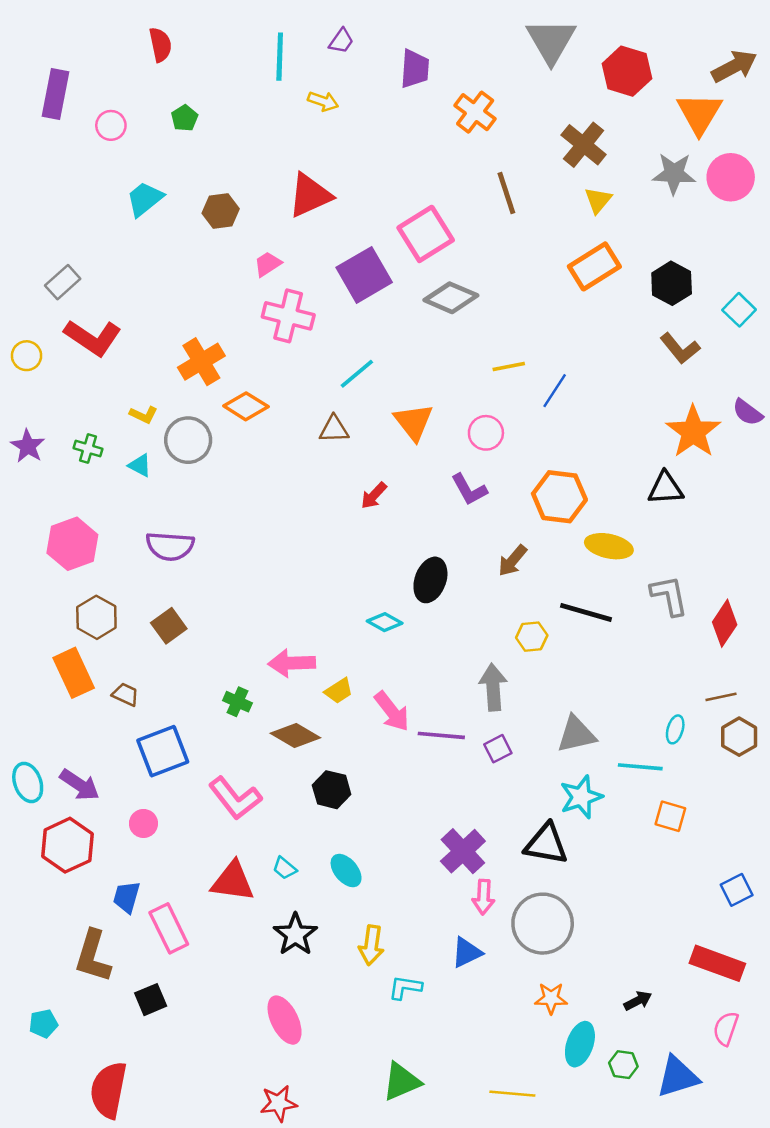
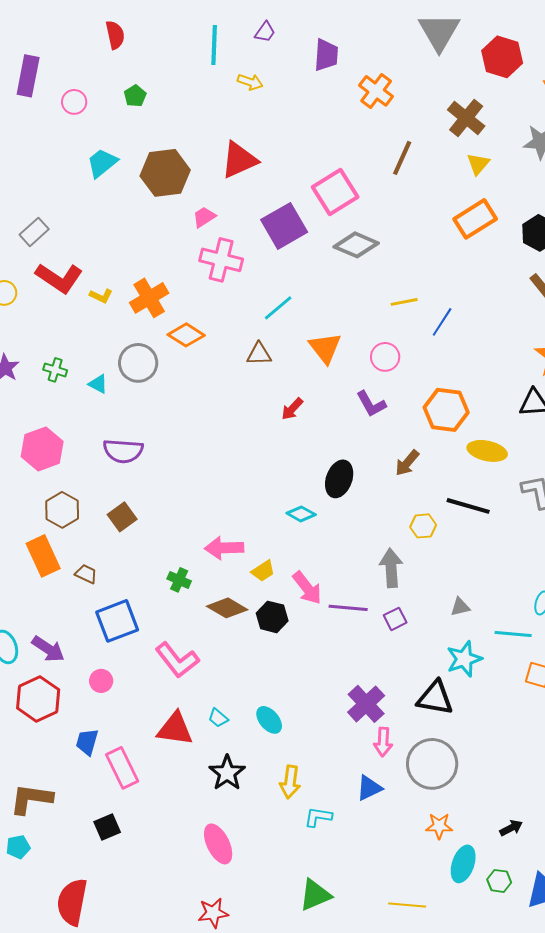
brown line: (506, 193) -> (402, 158), turned 42
brown hexagon: (221, 211) -> (165, 173), size x1.6
yellow L-shape: (143, 415) -> (101, 296), moved
gray triangle: (576, 734) -> (460, 607), size x0.6
black hexagon: (332, 790) -> (272, 617), moved
brown L-shape: (93, 956) -> (31, 799), moved, turned 81

